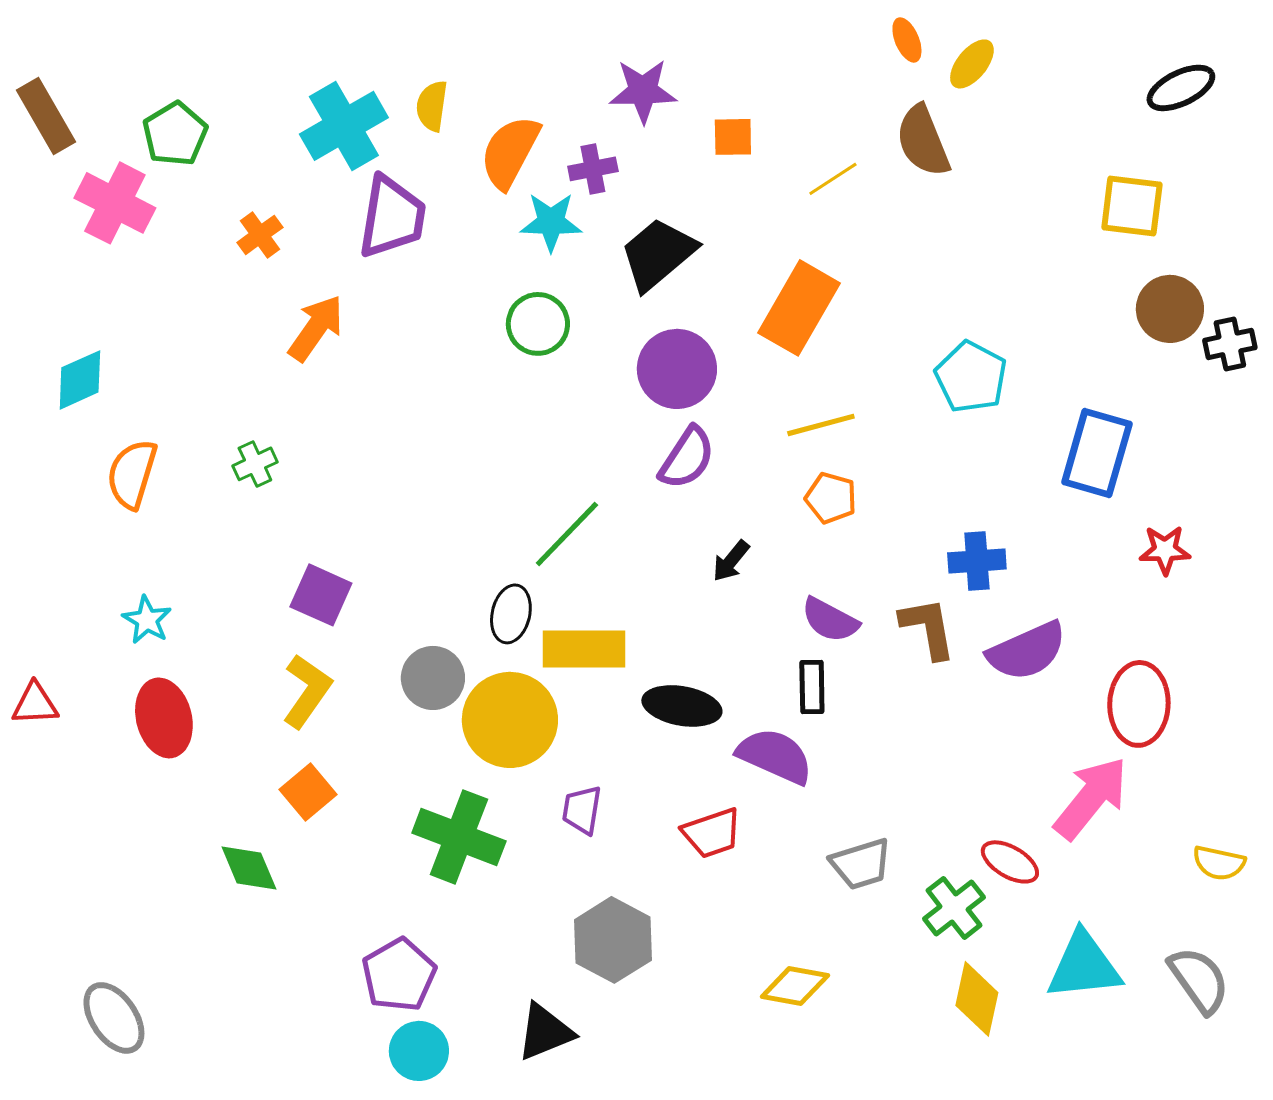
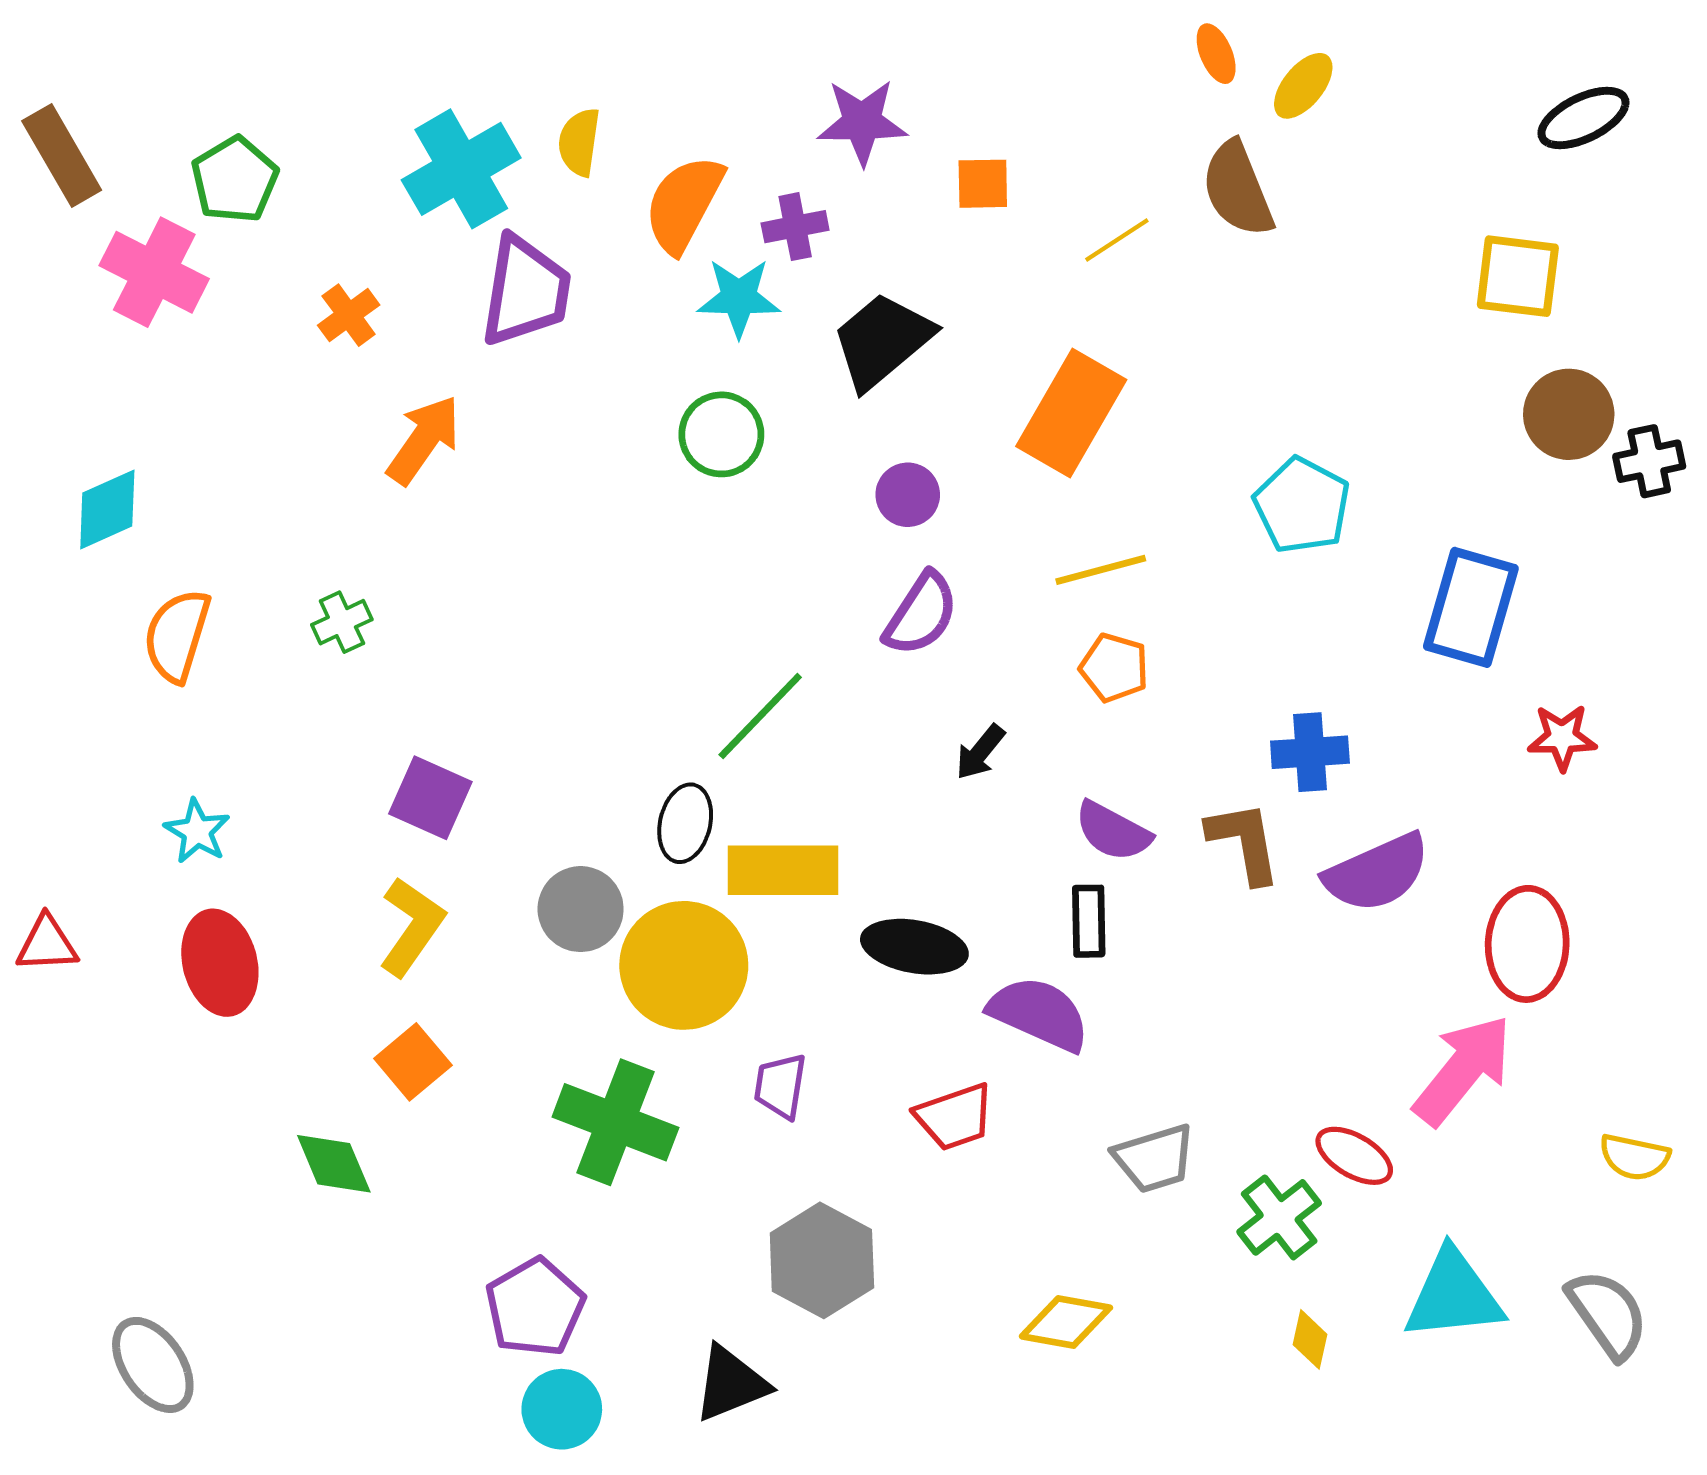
purple circle: (677, 369) -> (908, 495), size x0.6
yellow diamond: (977, 999) -> (1310, 1339), size x0.6

